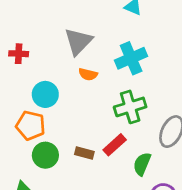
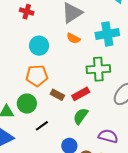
orange pentagon: (31, 125) -> (37, 76), moved, turned -30
green circle: (45, 155) -> (27, 104), moved
green semicircle: (142, 164) -> (81, 116), moved

